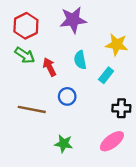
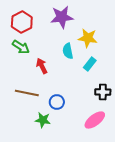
yellow star: (117, 45) -> (88, 38), moved
red arrow: (49, 67) -> (42, 66), moved
blue circle: (67, 96) -> (57, 102), moved
green star: (64, 144) -> (43, 120), moved

